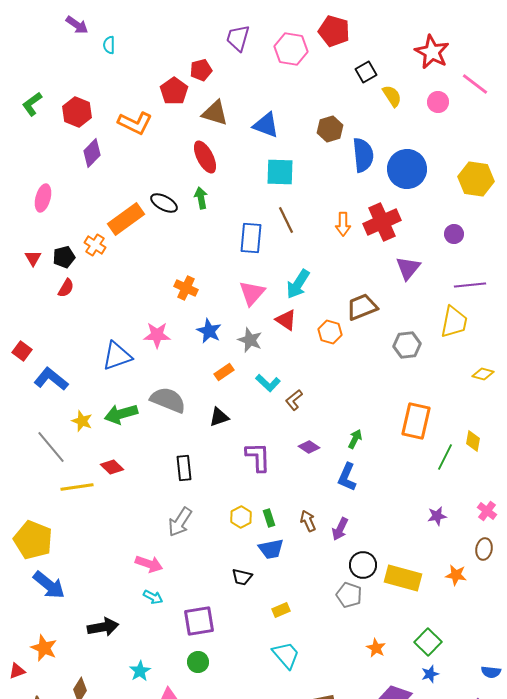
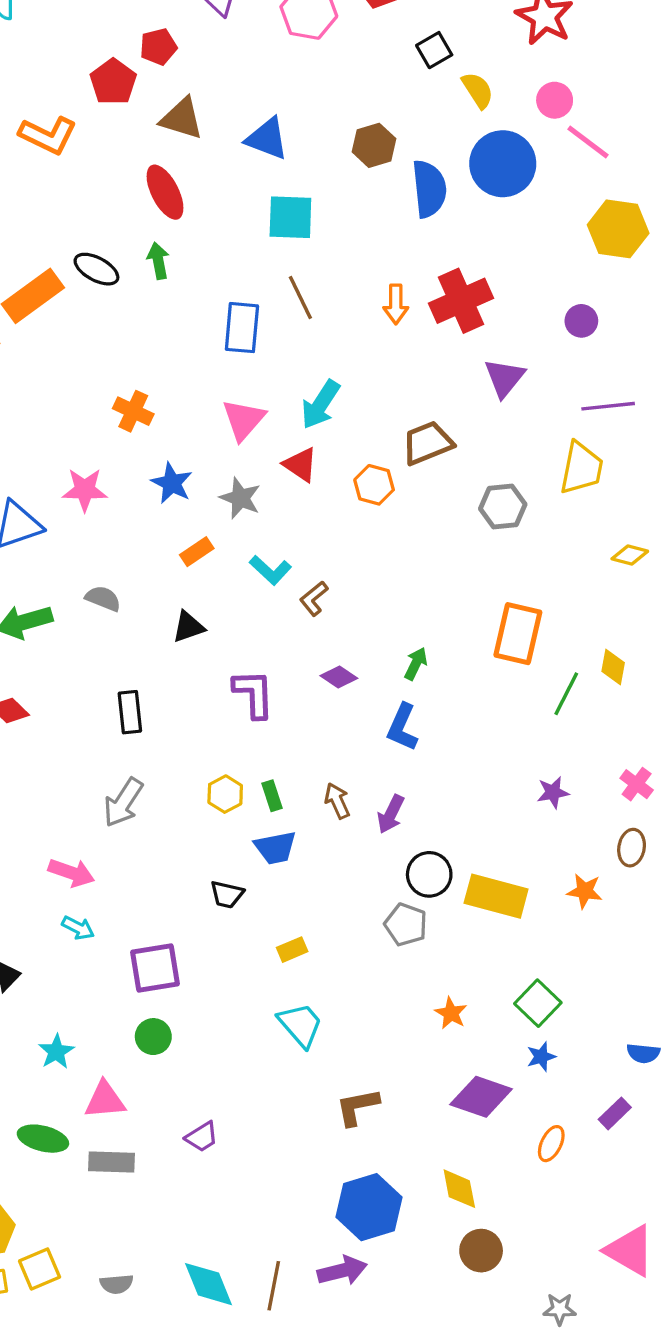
pink line: (475, 84) -> (588, 142), moved
blue circle: (407, 169) -> (503, 164), moved
gray semicircle: (168, 400) -> (103, 598), size x0.6

